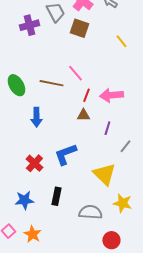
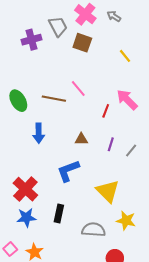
red line: (86, 95) -> (106, 111), moved
pink arrow: (111, 95) -> (127, 100), moved, turned 50
brown triangle: (83, 115) -> (81, 139), moved
gray line: (125, 146) -> (131, 150), moved
red cross: (34, 163) -> (25, 189), moved, size x1.4

